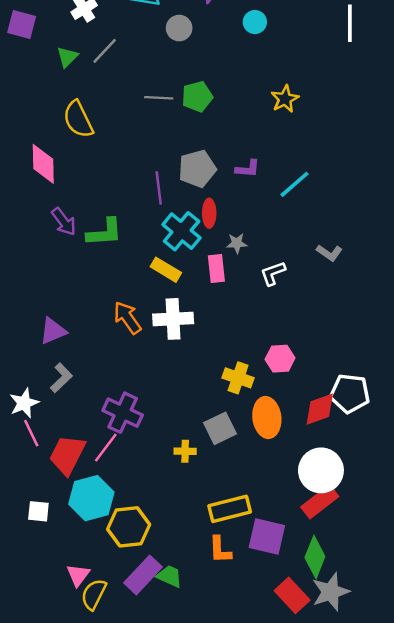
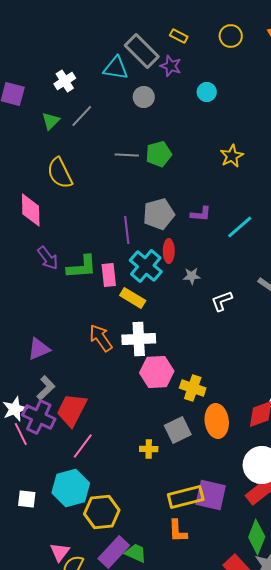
pink rectangle: (216, 268) -> (109, 275), moved
pink hexagon: (280, 359) -> (157, 372), moved, size x1.4
purple cross: (123, 413) -> (39, 417), moved
red trapezoid: (67, 455) -> (72, 410), moved
purple square: (267, 537) -> (211, 495), moved

